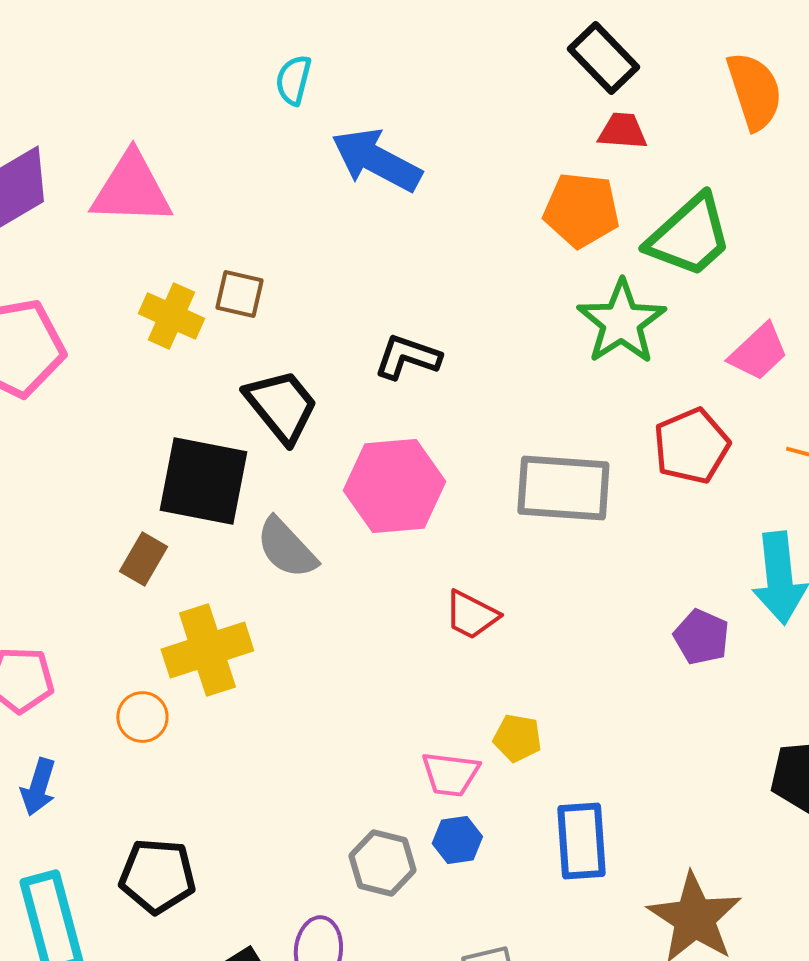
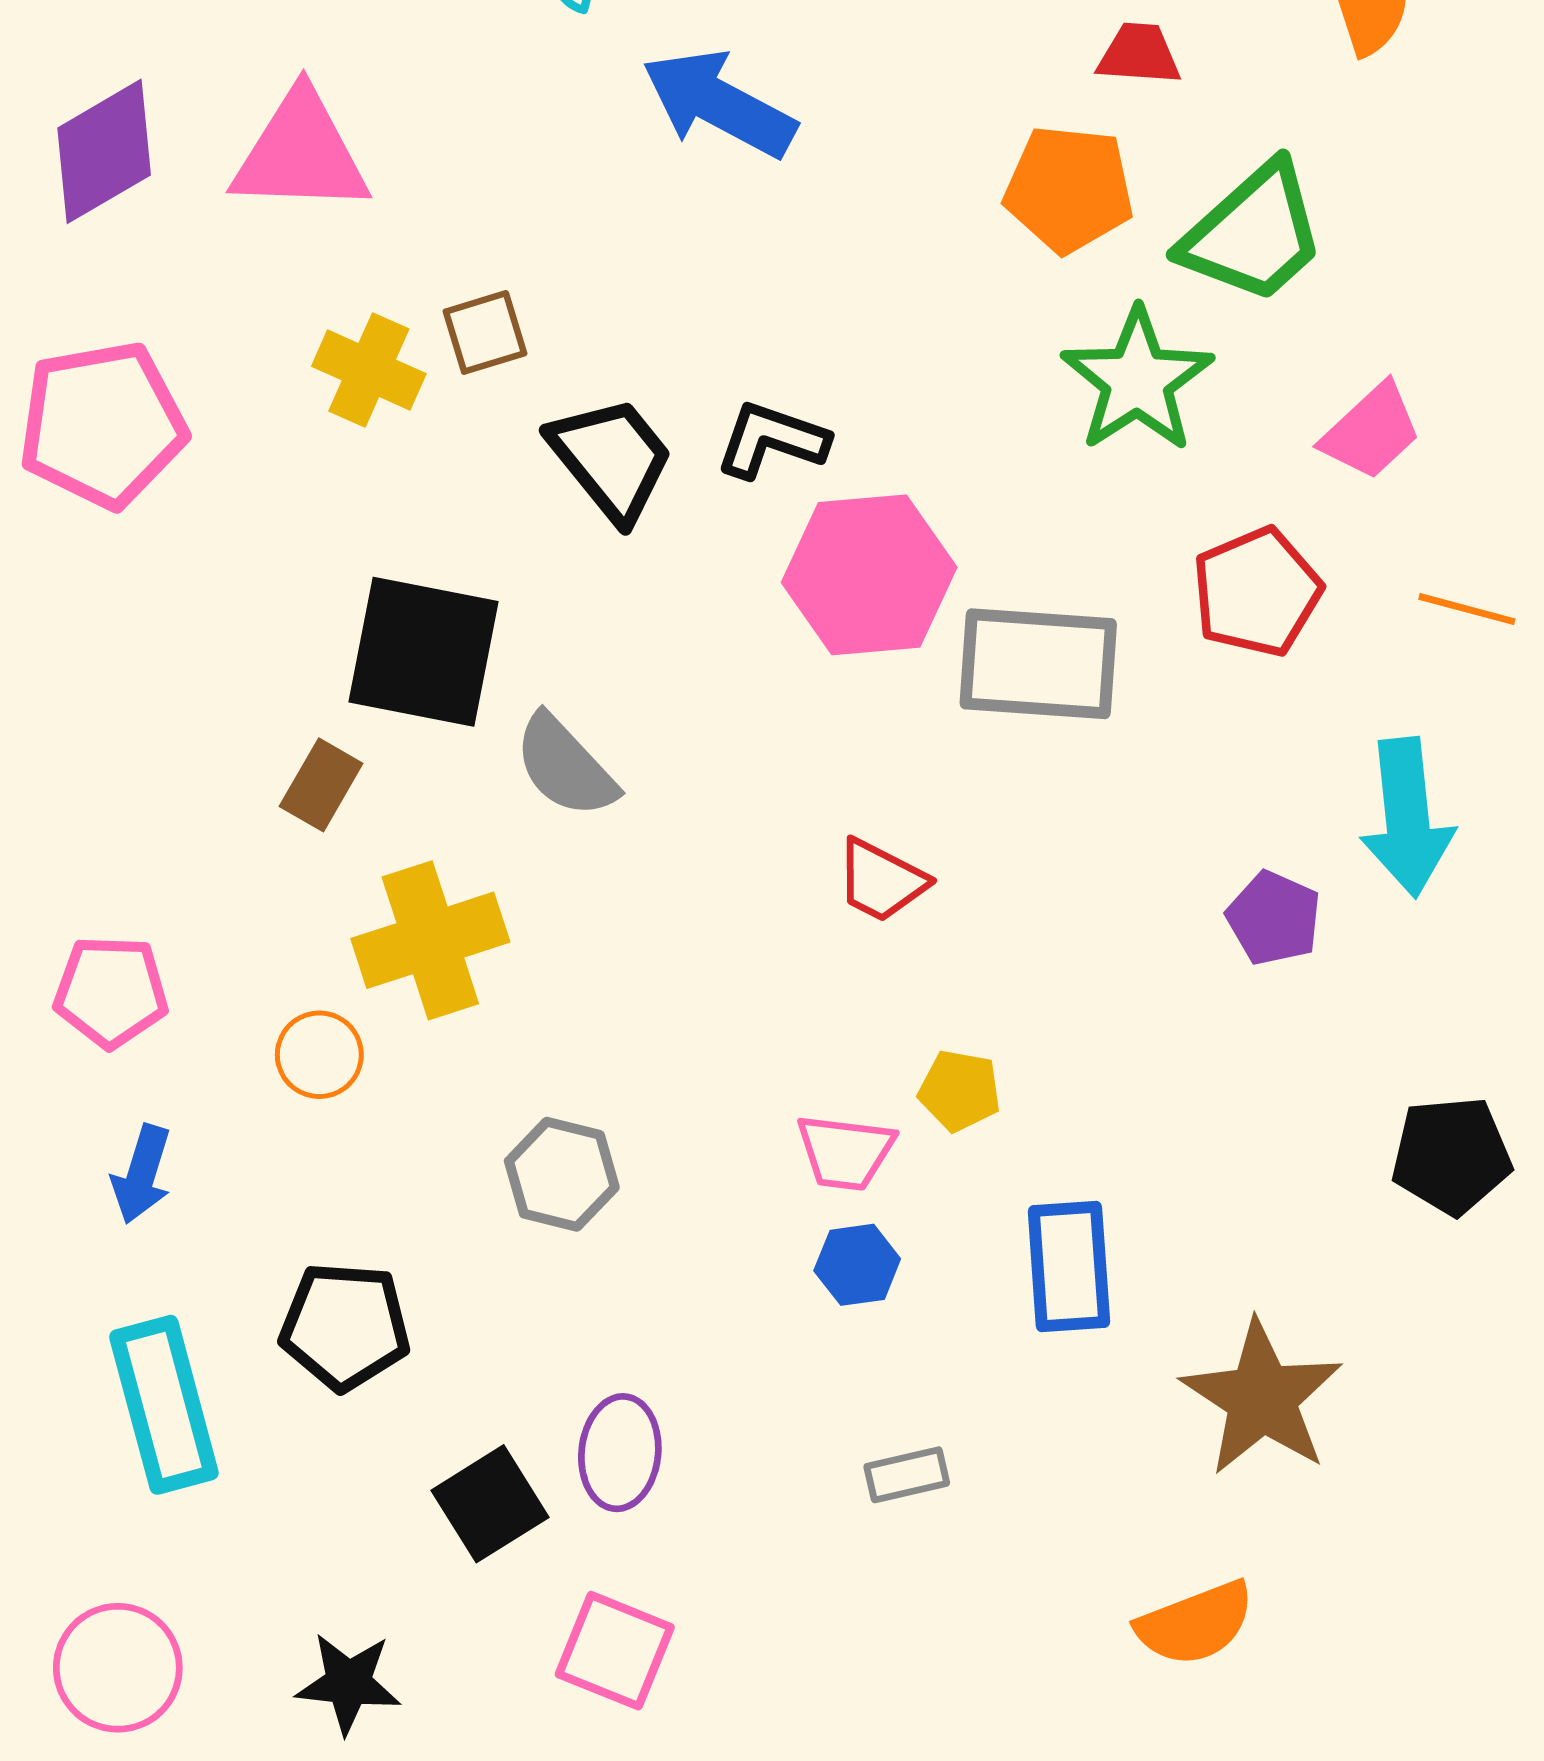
brown square: (239, 294) -> (485, 332), turned -30
black trapezoid: (281, 406) -> (611, 459), moved
pink hexagon: (394, 486) -> (869, 575), moved
gray hexagon: (382, 863) -> (562, 1174), moved

